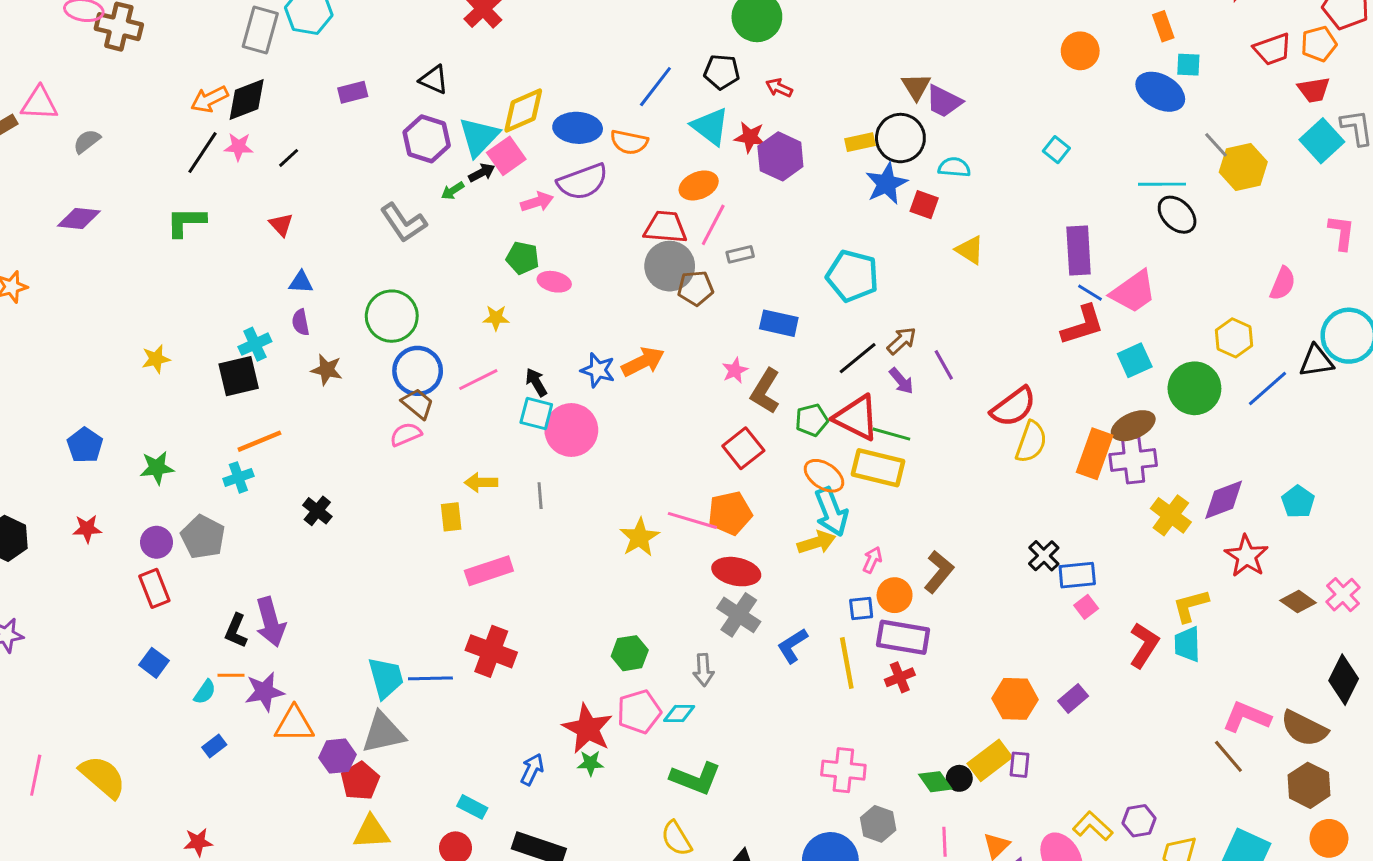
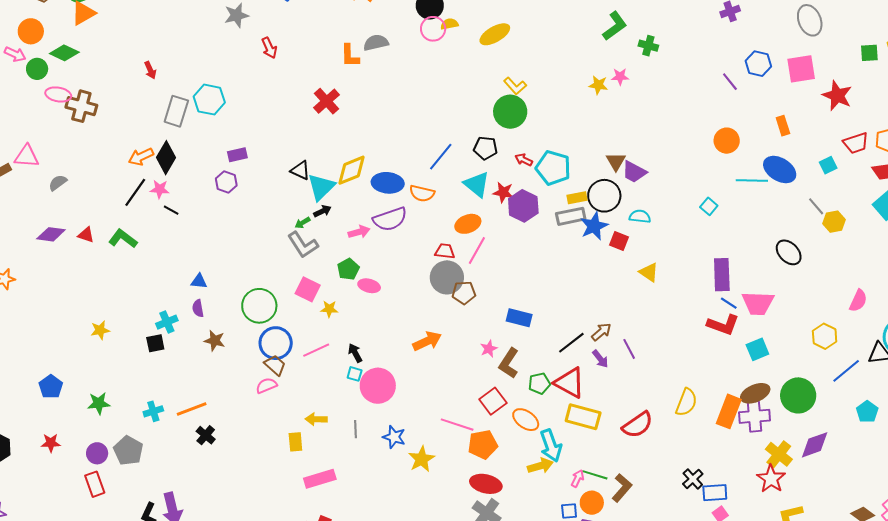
cyan square: (1188, 65) -> (828, 165), moved, turned -30
black triangle: (434, 80) -> (300, 170), moved
black diamond: (247, 99) -> (166, 158), turned -40
purple hexagon: (427, 139) -> (226, 182), moved, size x0.7
pink square: (506, 156) -> (308, 289), moved, turned -30
black line: (289, 158) -> (171, 210), moved, turned 70
yellow hexagon: (1243, 167) -> (834, 222), size x0.7
cyan line: (1162, 184) -> (752, 181), moved
green L-shape: (186, 222) -> (123, 239), turned 36
gray L-shape: (403, 223) -> (303, 245), moved
red triangle: (281, 225) -> (86, 235), moved, turned -30
red trapezoid: (665, 227) -> (445, 251), size x0.7
gray rectangle: (740, 254) -> (571, 216), moved, size x1.6
green pentagon: (523, 258) -> (348, 269), turned 30
cyan pentagon: (852, 276) -> (553, 168), moved
pink trapezoid: (1133, 292) -> (758, 303), turned 36
red L-shape: (1083, 325) -> (723, 325), turned 36
blue star: (598, 370) -> (394, 437), moved
black square: (239, 376) -> (155, 343), size x0.7
green circle: (1194, 388) -> (798, 395), moved
red semicircle: (1013, 407) -> (638, 425), moved
cyan square: (536, 414) -> (355, 374), size x0.7
green line: (891, 434) -> (595, 475), moved
orange line: (259, 441) -> (192, 409), moved
orange ellipse: (824, 476) -> (526, 420), moved
cyan pentagon: (1298, 502) -> (867, 412), moved
pink line: (692, 520) -> (457, 425), moved
red star: (1246, 556) -> (771, 479), moved

